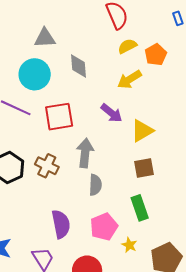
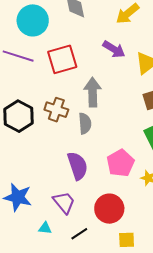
gray semicircle: (95, 185) -> (85, 123), moved

